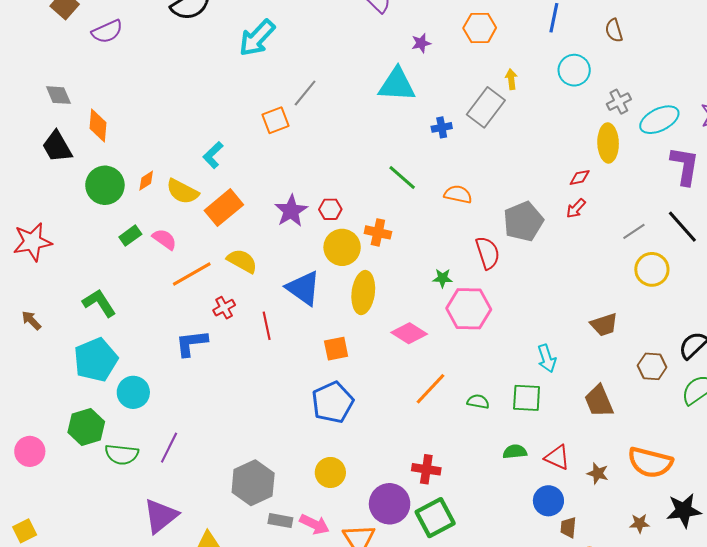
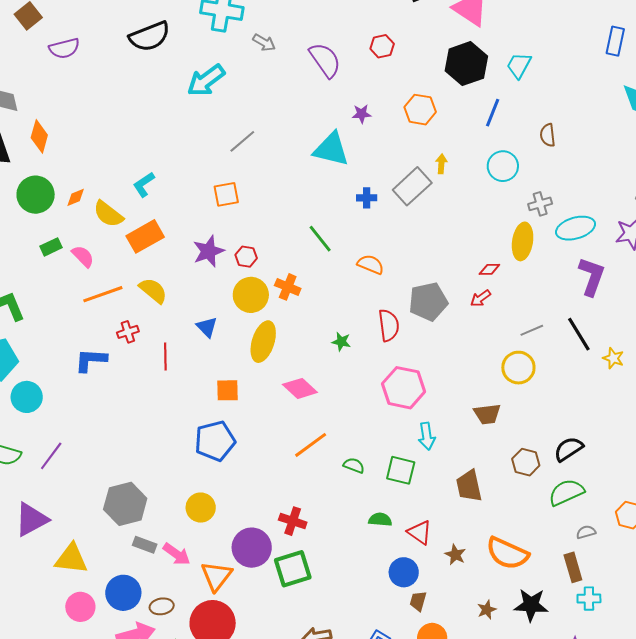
orange square: (275, 120) -> (226, 194), moved
yellow circle: (652, 269) -> (518, 368), moved
blue triangle: (303, 288) -> (207, 327), size x0.6
pink hexagon: (469, 309) -> (403, 388), moved
brown star: (640, 523) -> (487, 610), turned -30

